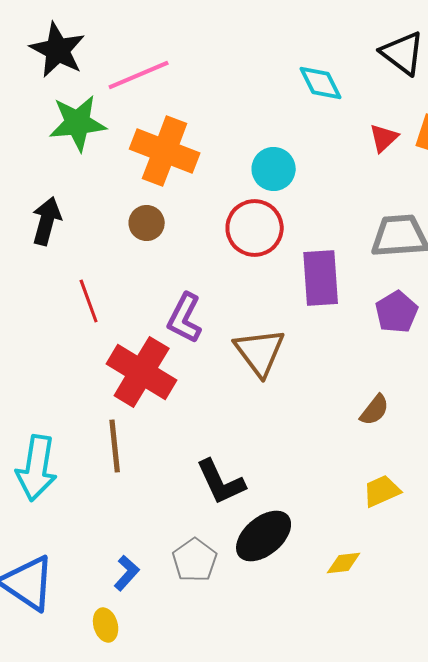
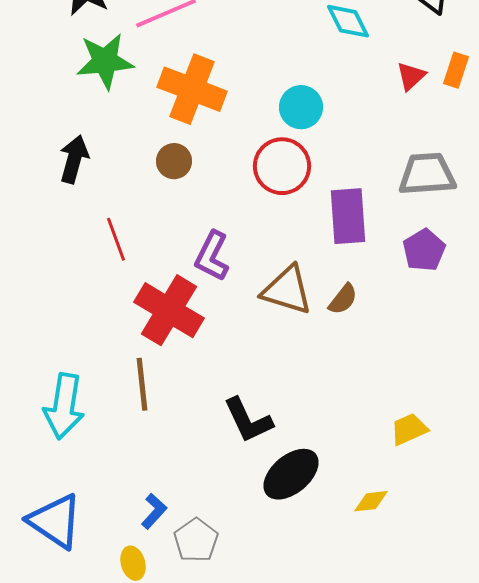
brown triangle: (260, 352) -> (287, 290), turned -36
brown semicircle: (375, 410) -> (343, 299), moved
gray pentagon: (195, 560) -> (196, 540), moved

